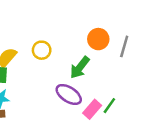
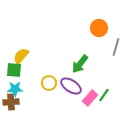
orange circle: (98, 39) -> (99, 28), moved
yellow circle: (42, 50) -> (49, 83), moved

